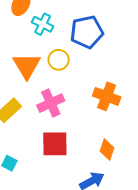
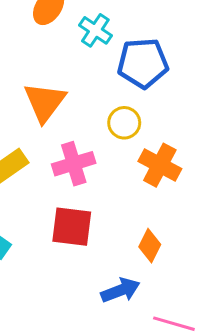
cyan cross: (43, 24) -> (95, 30), moved
yellow circle: (59, 60) -> (124, 123), moved

